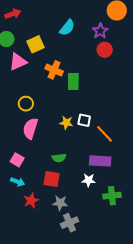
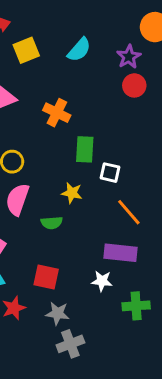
yellow square: (35, 44) -> (26, 50), moved
green rectangle: (73, 81) -> (85, 149), moved
white square: (84, 120) -> (110, 173), moved
green semicircle: (59, 158) -> (52, 223), moved

